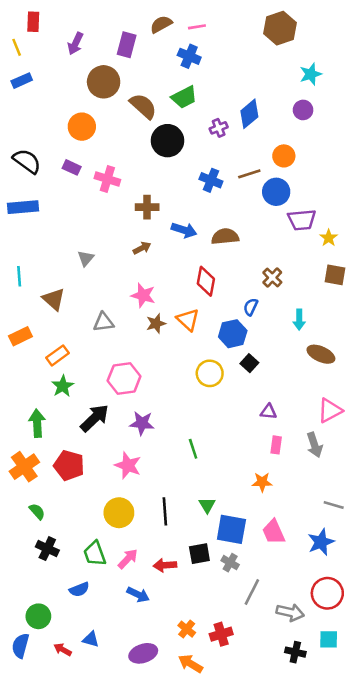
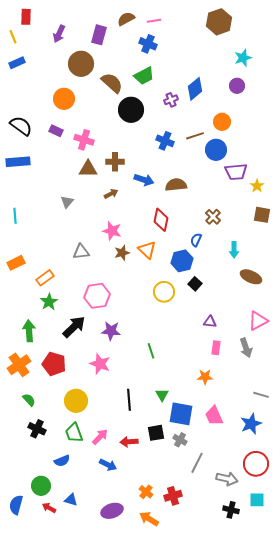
brown triangle: (54, 299) -> (88, 169), moved, turned -42
yellow circle: (119, 513) -> (76, 401), moved
green circle: (38, 616) -> (41, 486), moved

